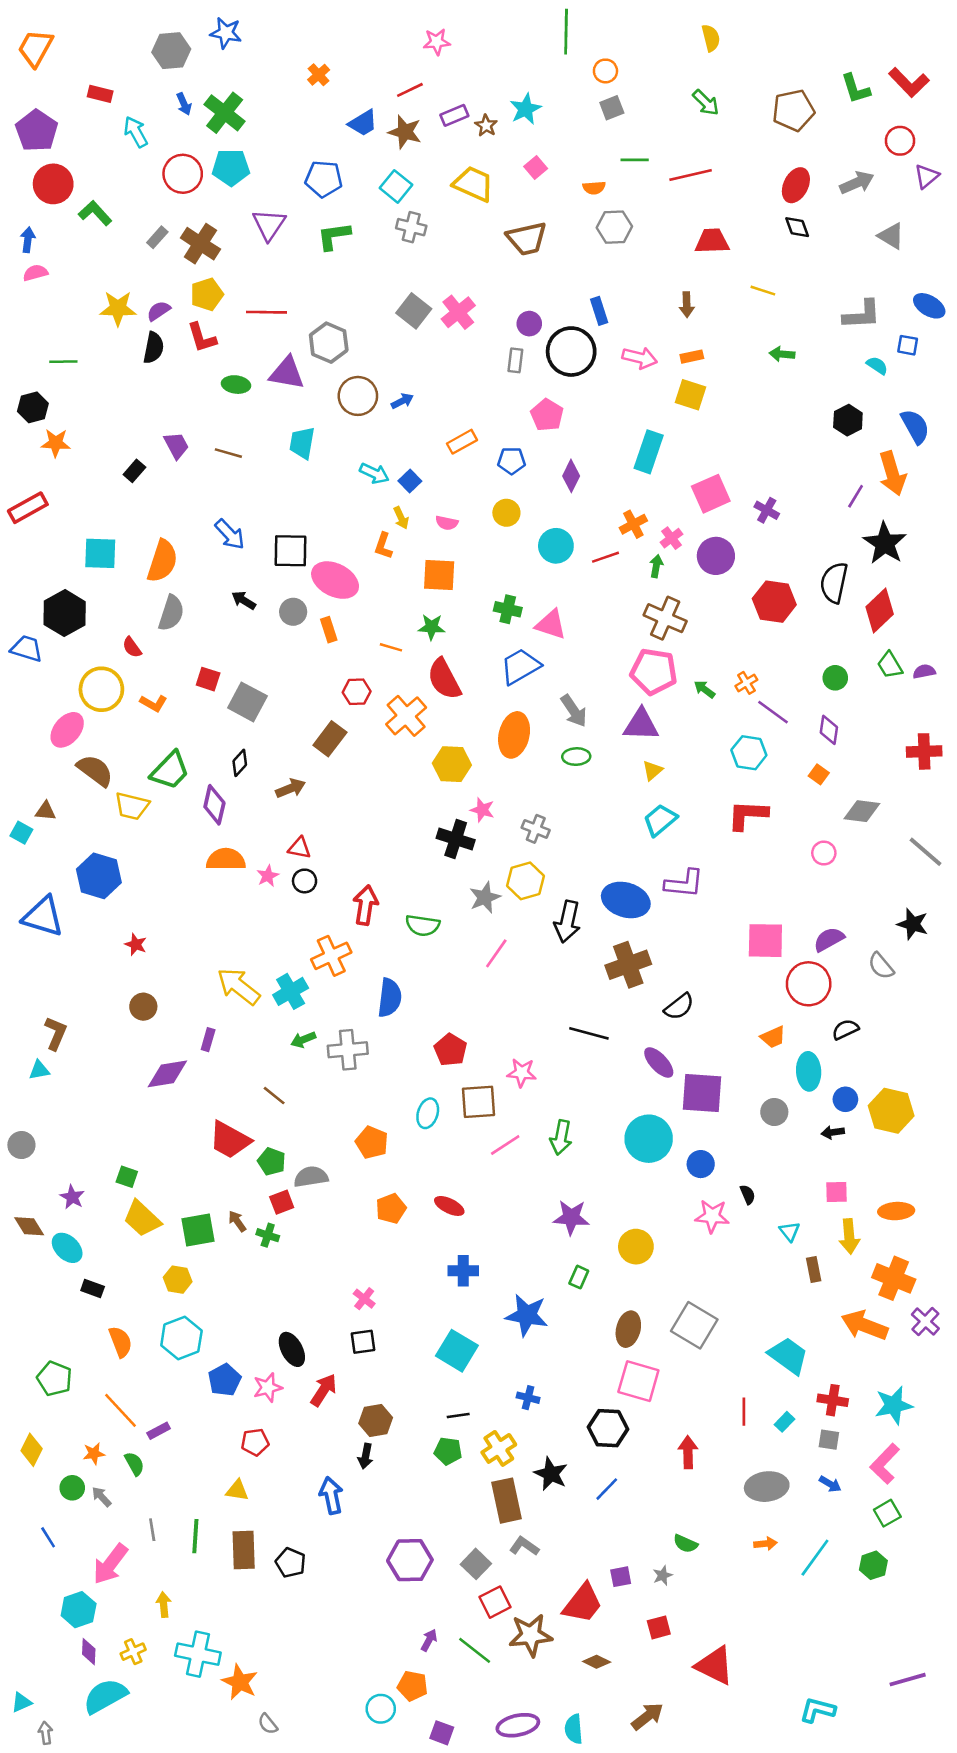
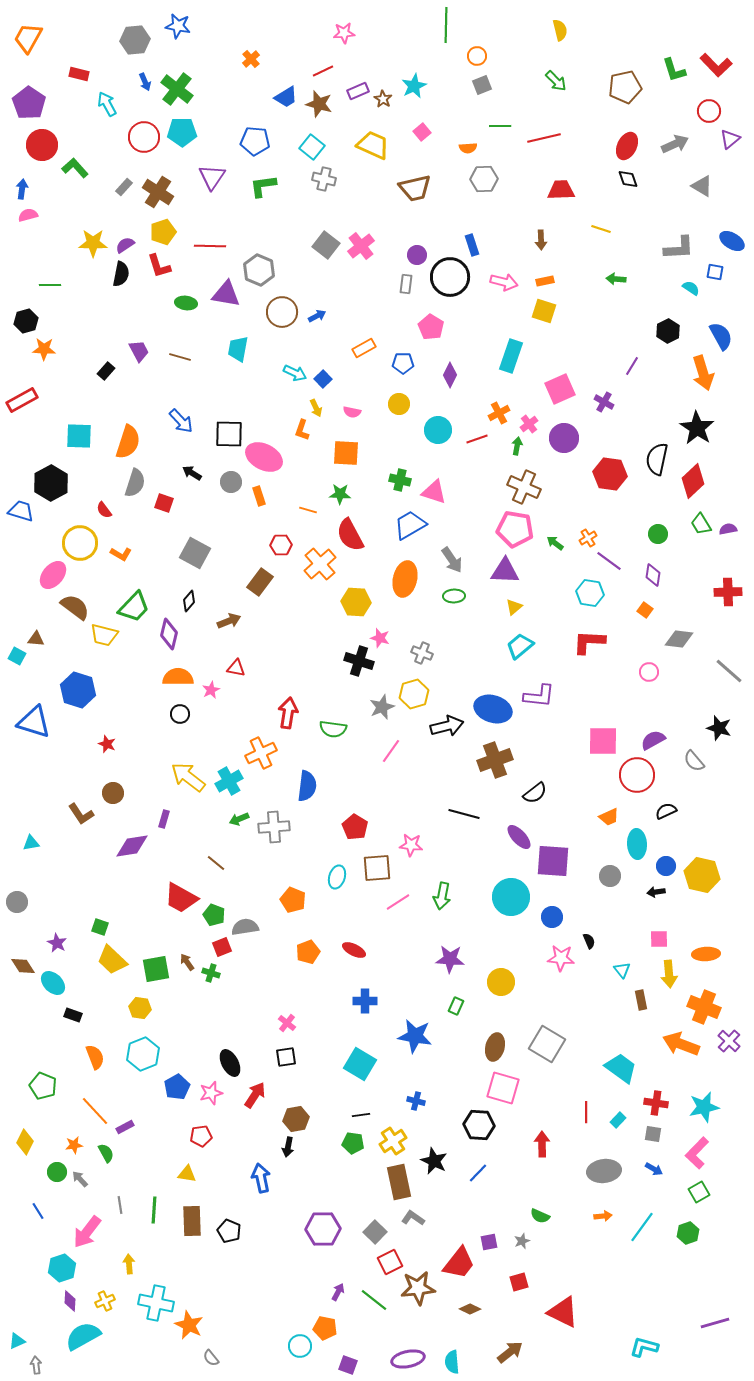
purple line: (856, 496) -> (632, 366), moved
red square: (208, 679) -> (164, 503), moved
black circle: (305, 881) -> (180, 714), moved
black arrow: (567, 922) -> (447, 726), turned -116
brown L-shape: (56, 1033) -> (81, 814), moved, turned 124

